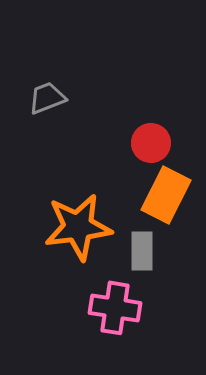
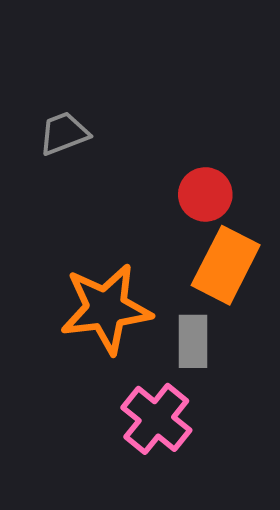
pink cross: (115, 308) -> (156, 419), turned 30

